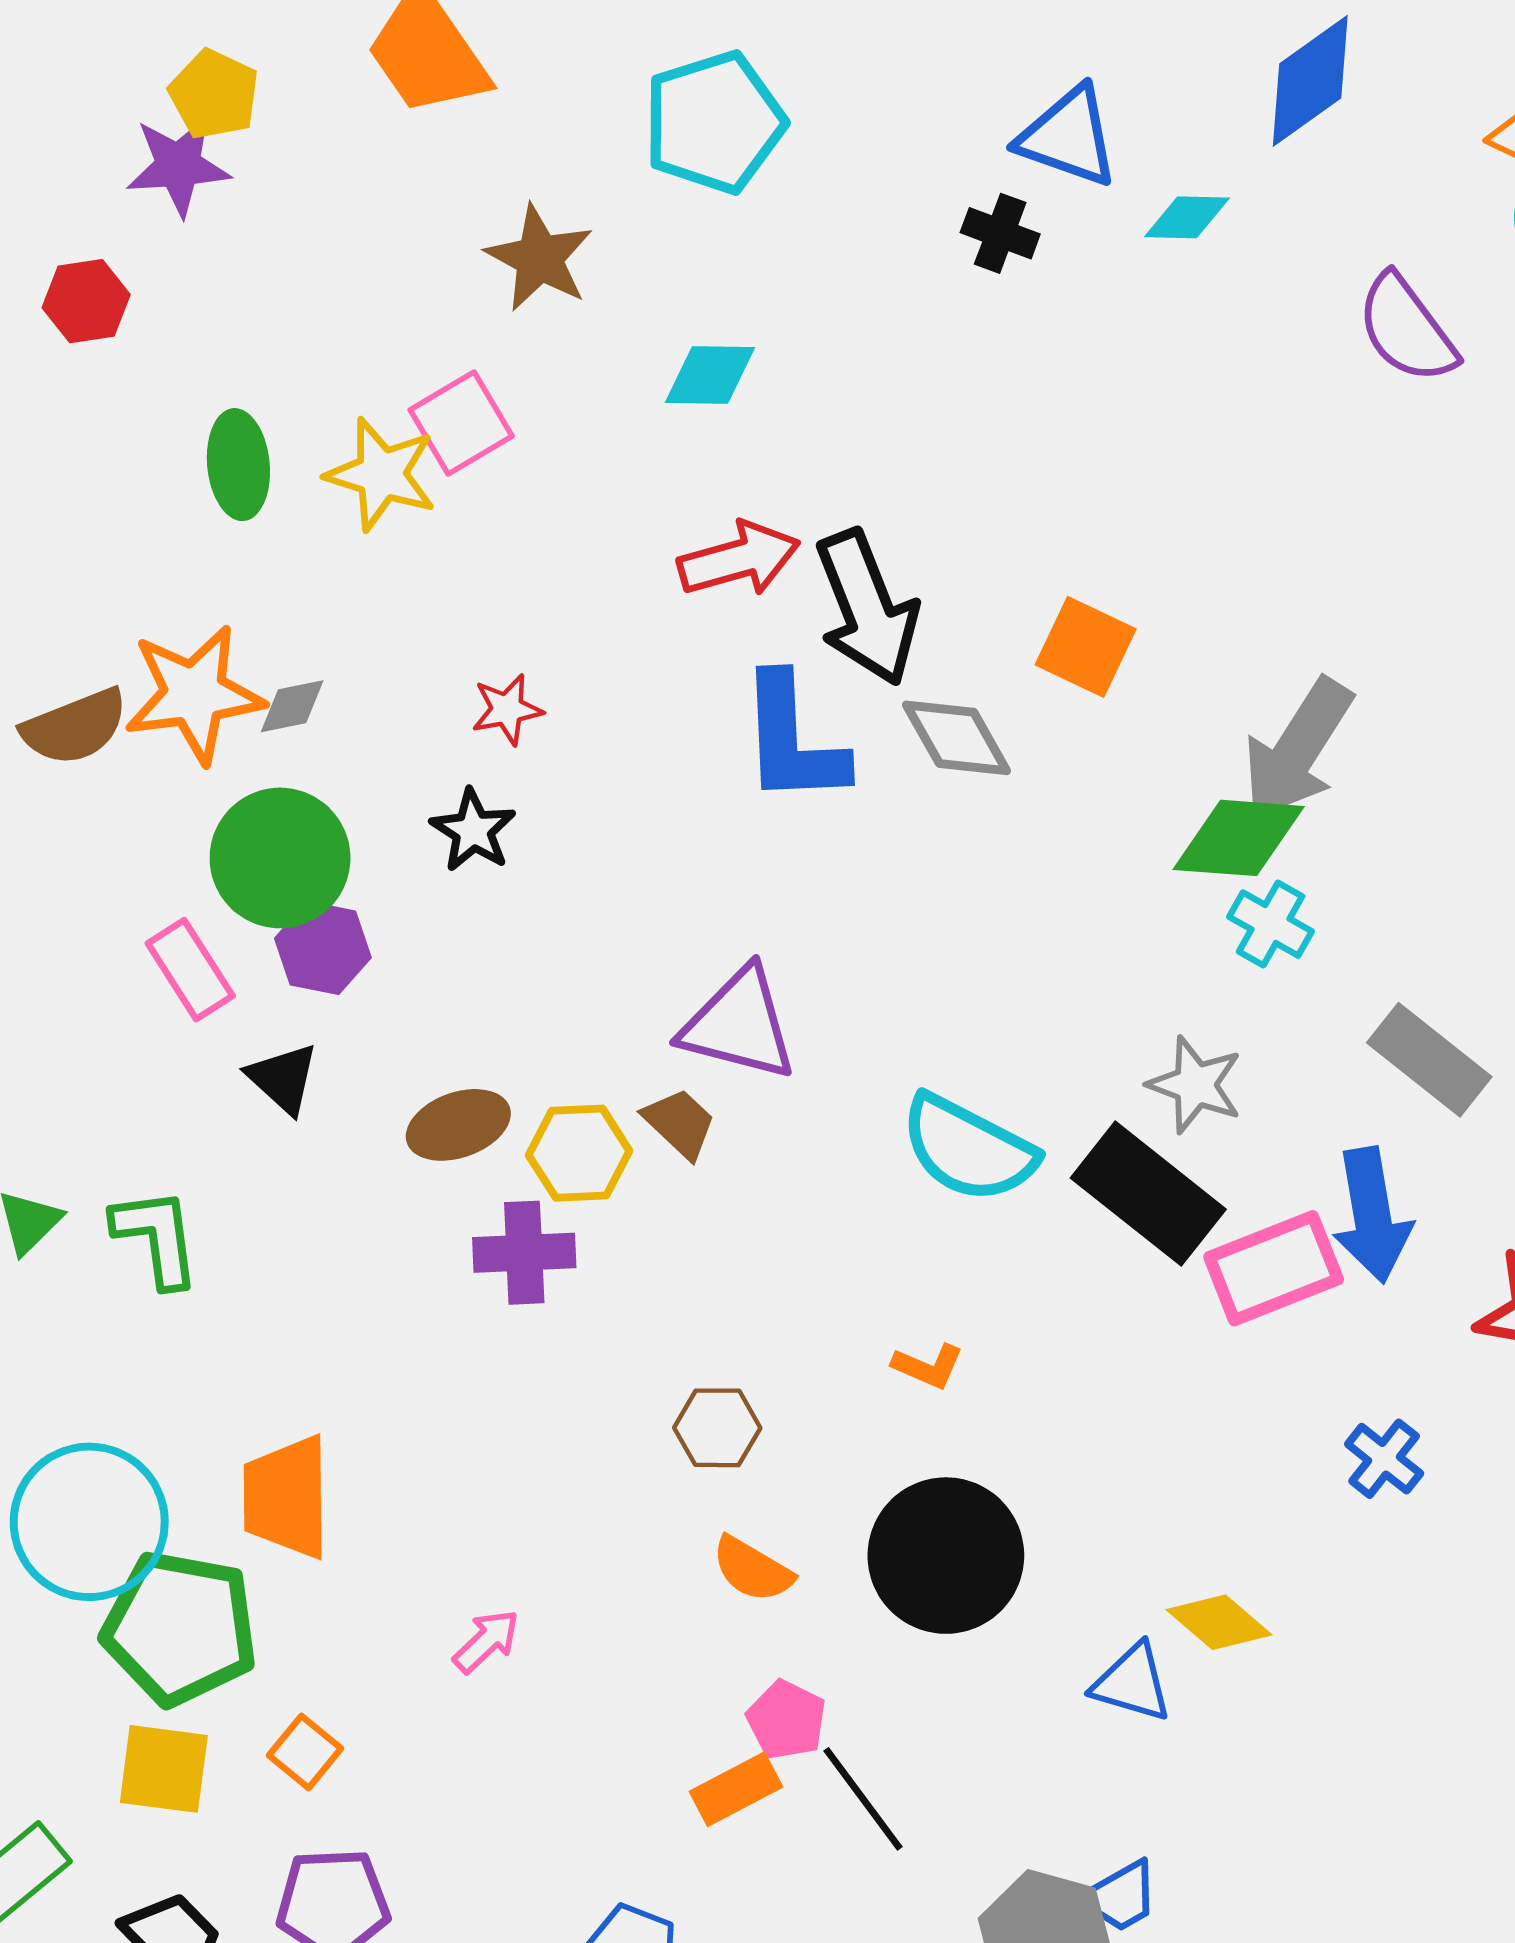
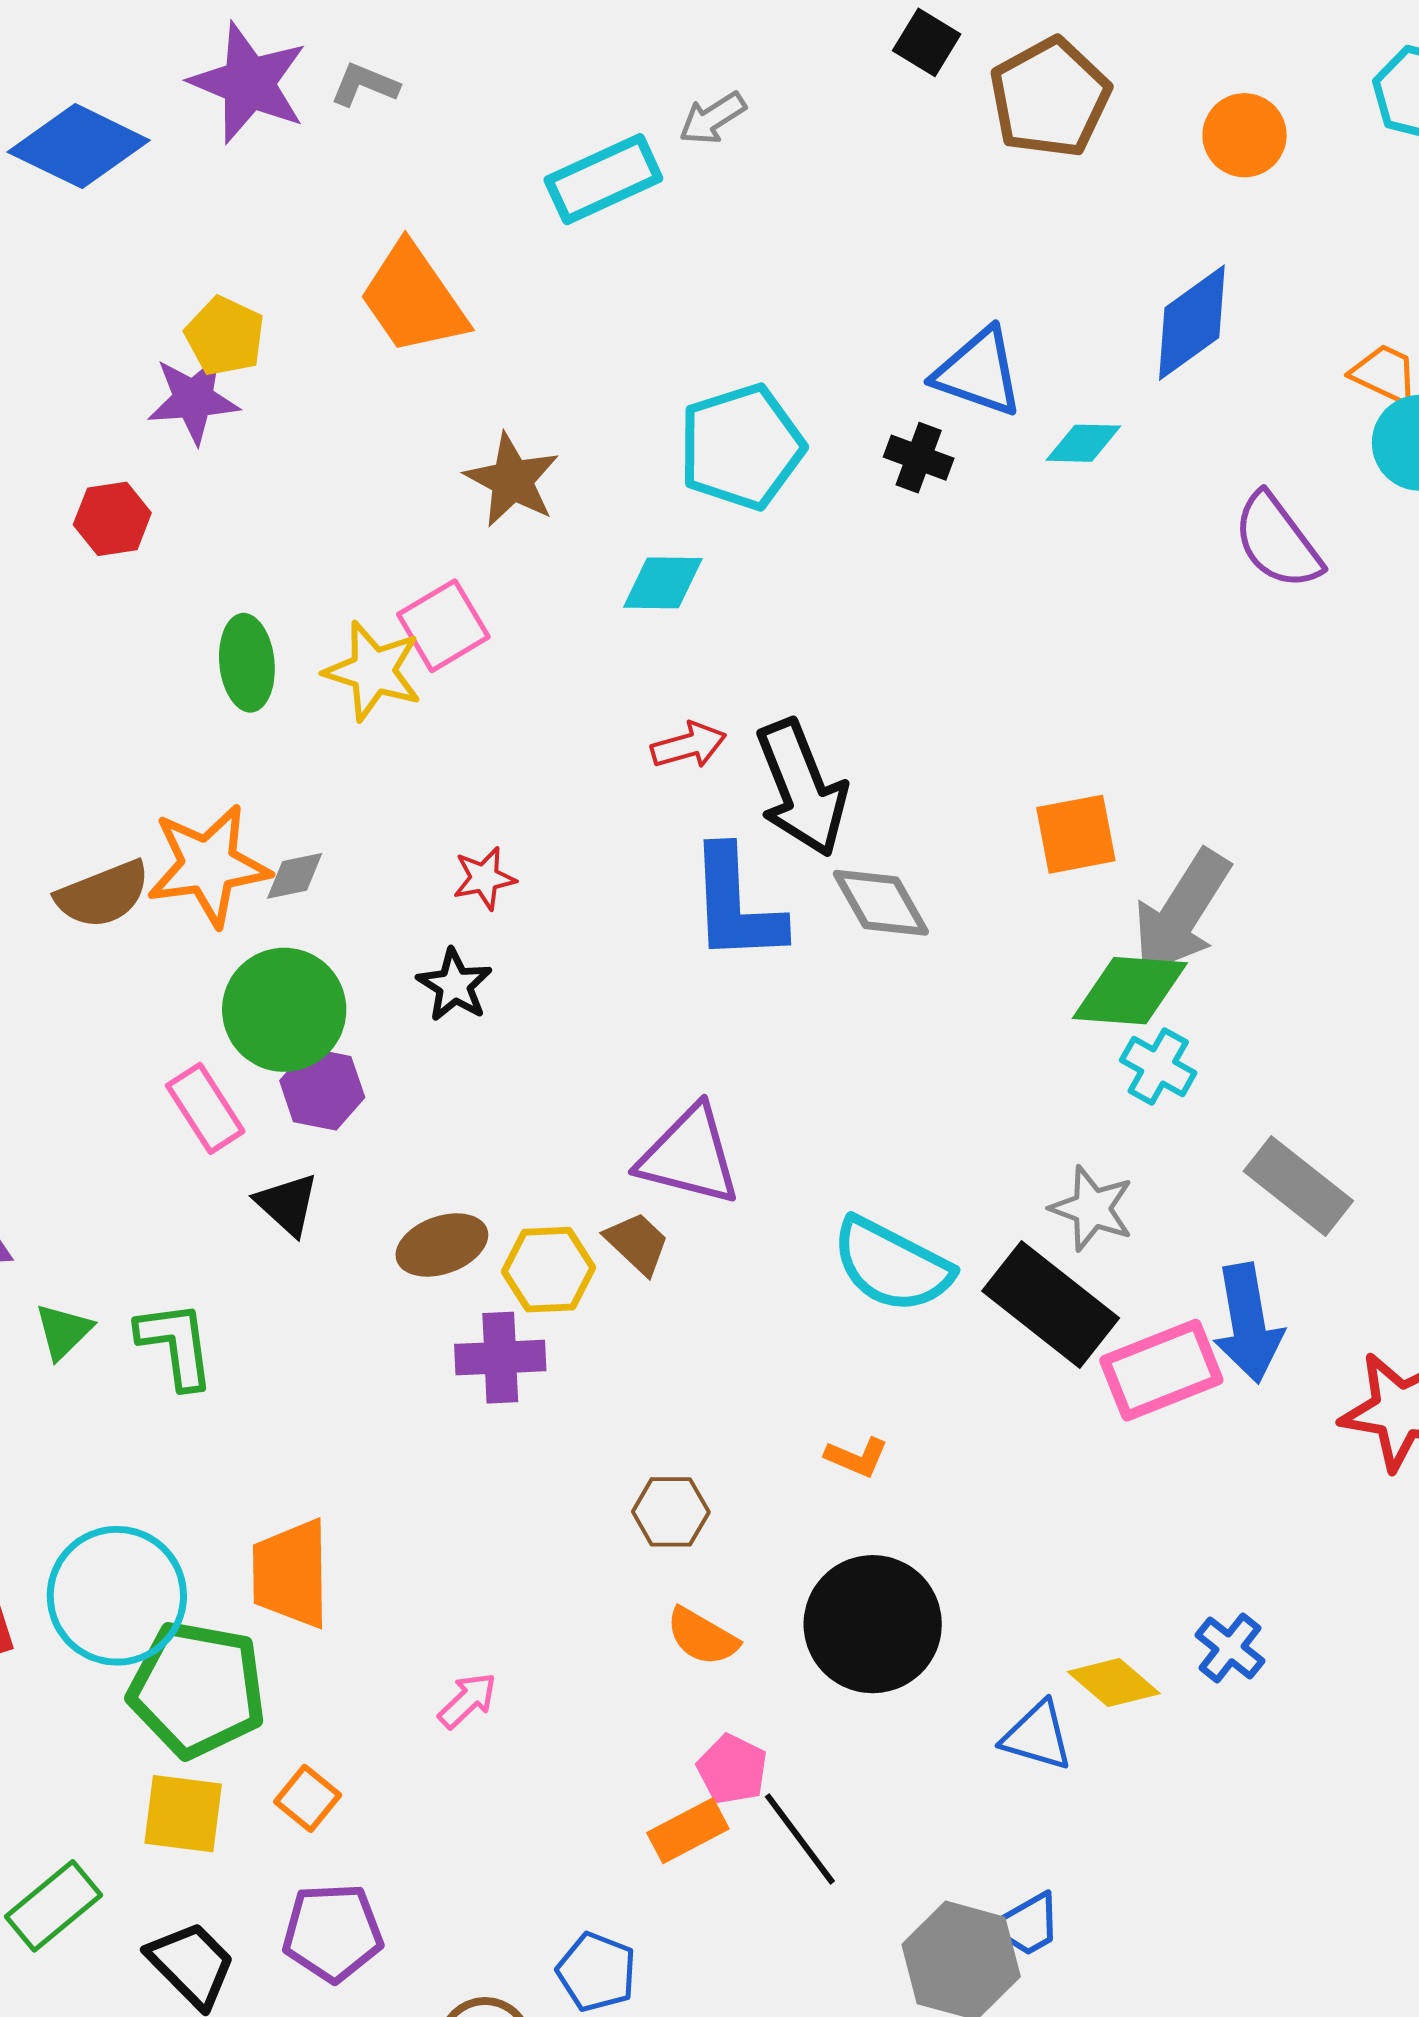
cyan pentagon: (714, 122) -> (741, 447), moved
red arrow: (739, 559) -> (689, 745), size x0.7
orange square: (1086, 647) -> (1076, 834), moved, turned -36
blue cross: (1384, 1459) -> (1230, 1648), moved

